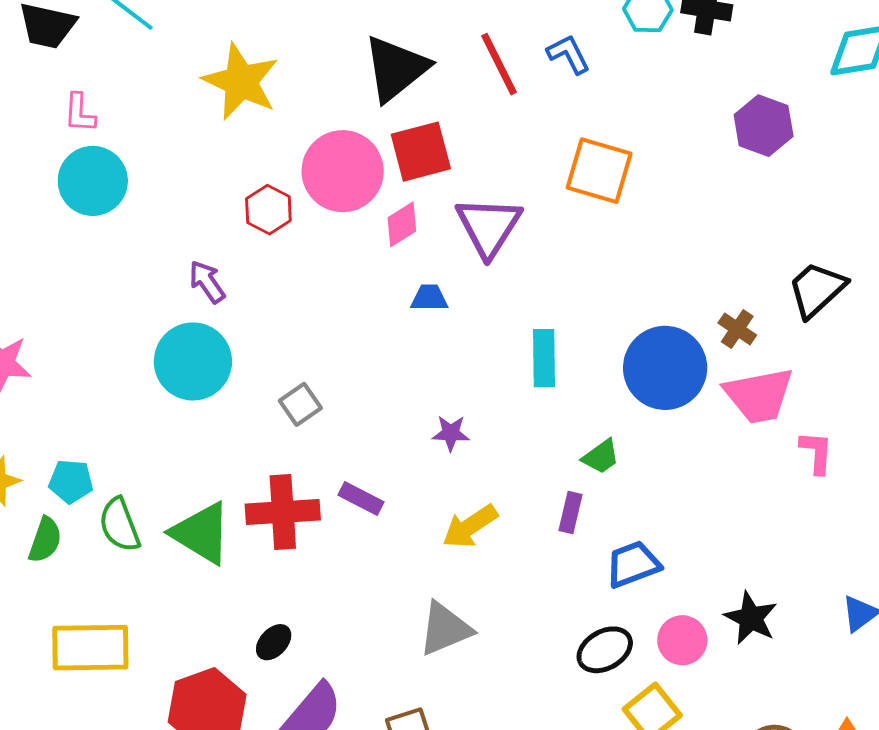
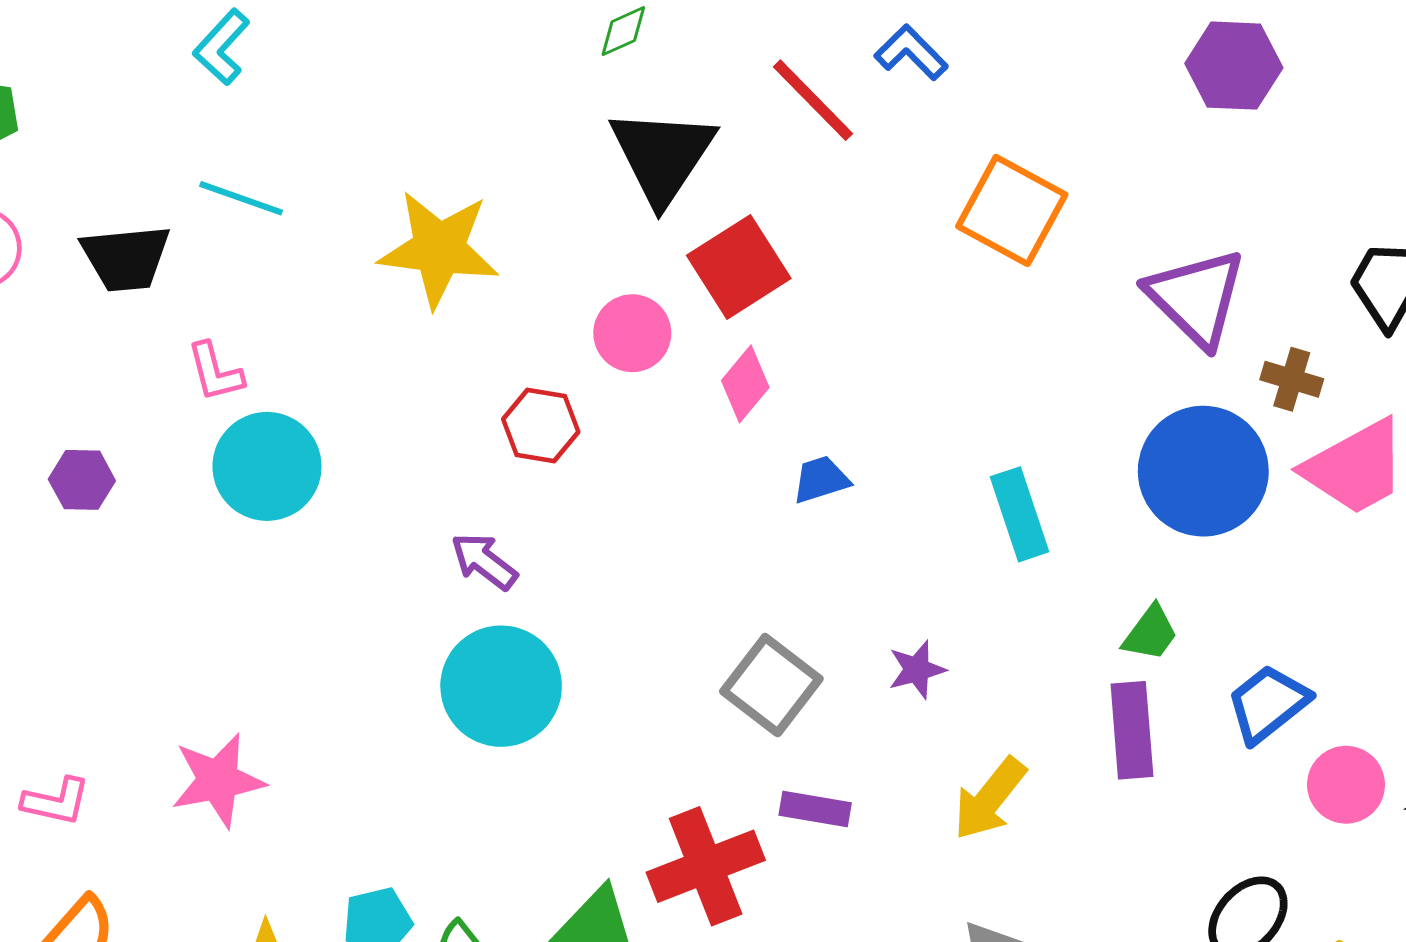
pink circle: (343, 171) -> (632, 333), size x0.6
orange square: (599, 171) -> (1012, 210), turned 30
purple triangle: (489, 226) -> (1196, 298), moved
gray square: (300, 404) -> (771, 685), moved, size x1.5
purple rectangle: (570, 512) -> (1132, 730), size x1.5
blue trapezoid: (633, 564) -> (1268, 704), moved
pink circle: (682, 640) -> (1346, 785), moved

